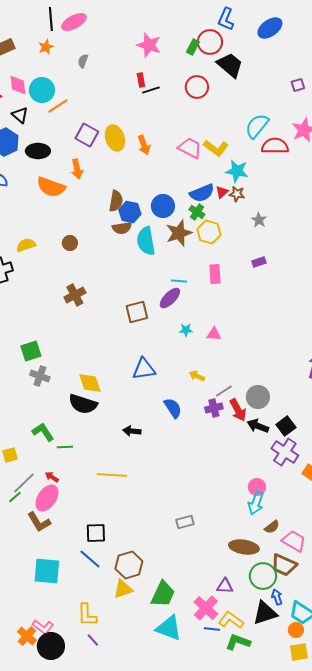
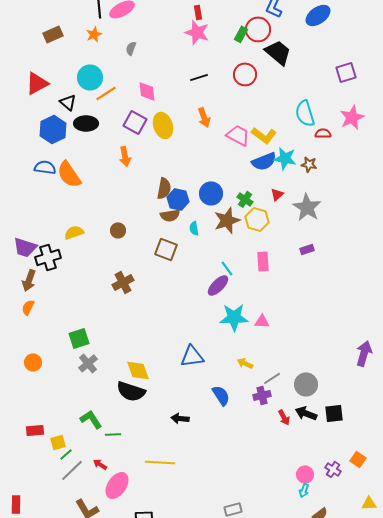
red rectangle: (141, 80) -> (198, 12), moved
pink diamond: (18, 85) -> (147, 91), moved
purple square: (298, 85) -> (346, 72), size x1.5
cyan semicircle: (257, 126) -> (305, 113), turned -56
orange arrow: (144, 145) -> (204, 117), moved
red semicircle: (275, 146) -> (323, 133), size x0.6
black ellipse: (38, 151) -> (86, 123), moved
orange semicircle: (51, 187) -> (69, 174), moved, turned 36
red triangle: (222, 192) -> (277, 194), moved
blue semicircle: (202, 193) -> (264, 161), moved
brown star: (237, 194) -> (309, 164), moved
gray star: (259, 220) -> (307, 207), size x1.8
cyan semicircle: (146, 241) -> (194, 228), size x0.5
cyan line: (179, 281) -> (227, 268), turned 49
brown square: (137, 312) -> (166, 249), moved, turned 35
cyan star: (186, 330) -> (234, 317), size x2.0
gray cross: (40, 376) -> (88, 363), turned 30
red arrow: (238, 410) -> (284, 417), moved, size x0.7
black square: (286, 426) -> (334, 413), turned 30
purple cross: (285, 452) -> (333, 469), moved, size x0.6
green line: (15, 497) -> (66, 454), moved
pink ellipse: (47, 498) -> (117, 485), moved
cyan arrow: (256, 503) -> (304, 490), size x0.6

